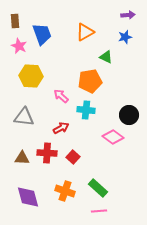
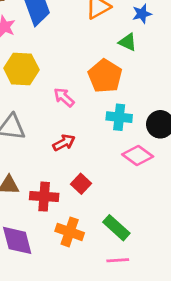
blue star: (125, 37) -> (142, 14), moved
orange pentagon: (90, 81) -> (105, 76), turned -30
cyan cross: (86, 110) -> (119, 117), moved
red cross: (47, 153) -> (44, 197), moved

